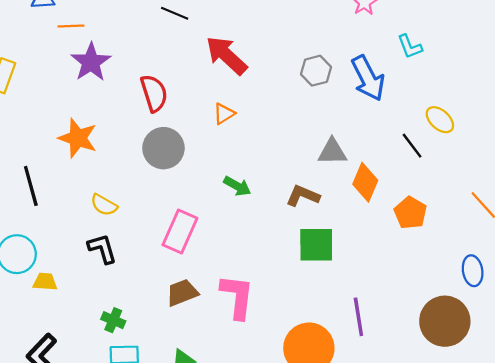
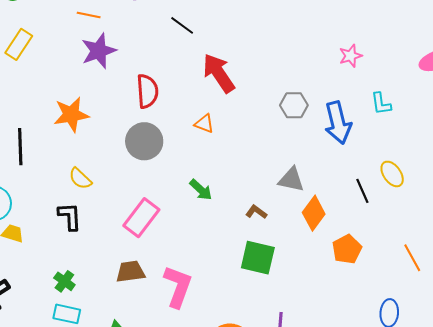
orange triangle: (224, 114) -> (204, 124), turned 40
orange star: (78, 138) -> (71, 115), turned 30
brown L-shape: (303, 196) -> (256, 212), size x0.7

